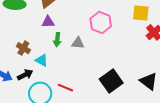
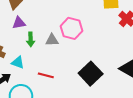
pink hexagon: (101, 23) -> (72, 28), moved
red line: (65, 88) -> (46, 75), moved

